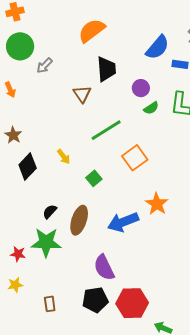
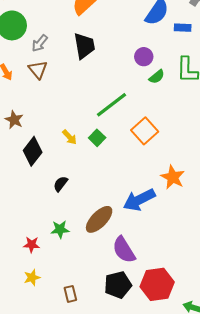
black trapezoid: (106, 69) -> (84, 46), moved
brown triangle: (82, 94) -> (38, 70), moved
green square: (94, 178) -> (97, 138), moved
black semicircle: (50, 212) -> (61, 184), moved
brown ellipse: (79, 220) -> (99, 219), moved, turned 32
green star: (46, 242) -> (60, 229), size x0.6

